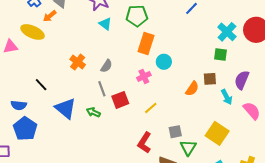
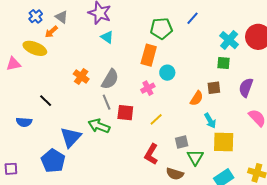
green pentagon: (137, 16) -> (161, 28), moved
gray semicircle: (106, 66) -> (110, 79), size x1.5
cyan arrow: (227, 97) -> (210, 121), moved
red square: (120, 100) -> (125, 113), turned 30
blue triangle: (66, 108) -> (71, 137), moved, turned 35
green arrow: (93, 112) -> (99, 126), size x1.5
blue pentagon: (25, 129) -> (53, 161), moved
yellow square: (217, 133) -> (224, 142), turned -30

